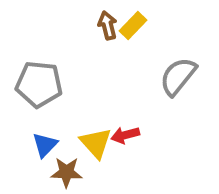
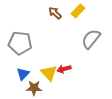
brown arrow: (108, 25) -> (55, 13), turned -32
yellow rectangle: (133, 25) -> (78, 11), moved

